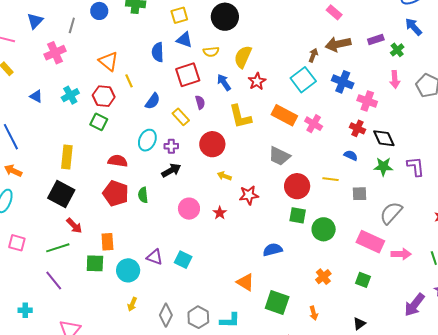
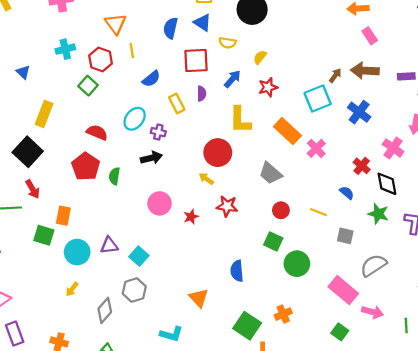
yellow semicircle: (243, 57) -> (260, 57), size x0.6
blue arrow: (224, 82) -> (232, 79), turned 60
blue triangle: (36, 96) -> (23, 72), moved
pink cross: (367, 101) -> (393, 148), moved
red circle: (212, 144) -> (218, 153), moved
red circle: (297, 186) -> (281, 210), size x0.6
blue semicircle: (273, 250) -> (237, 271), turned -96
purple triangle: (155, 257) -> (109, 245), turned -42
green square: (363, 280) -> (340, 332), moved
green square: (277, 302) -> (247, 326), moved
gray hexagon: (198, 317) -> (134, 290), moved

